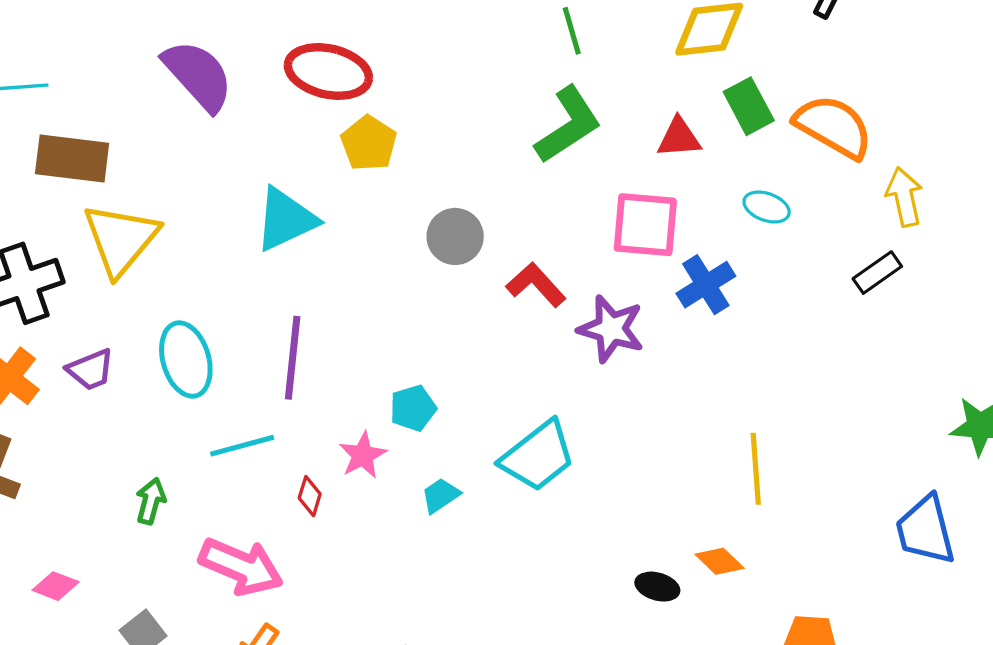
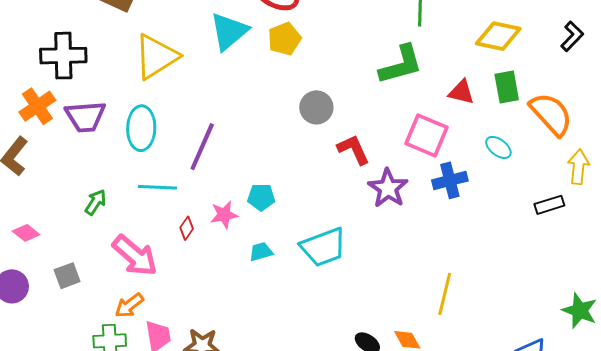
cyan triangle: (286, 219) -> (229, 31), moved, turned -33
yellow triangle: (121, 239) -> (156, 57), moved
purple trapezoid: (91, 370) -> (85, 117), size x1.4

